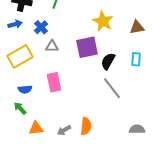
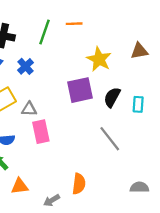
brown triangle: (137, 27) -> (139, 51), moved
gray triangle: (52, 46) -> (29, 109), moved
black semicircle: (108, 61) -> (112, 97), moved
gray arrow: (64, 130) -> (52, 200), moved

